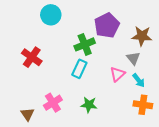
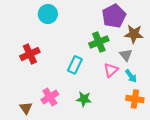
purple pentagon: (107, 25) -> (114, 16), moved
green cross: (85, 44) -> (99, 42), moved
red cross: (32, 57) -> (30, 54), turned 30

